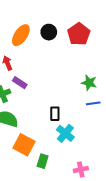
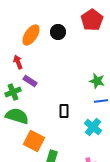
red pentagon: (79, 34) -> (92, 20), moved
cyan cross: (65, 133) -> (93, 127), moved

